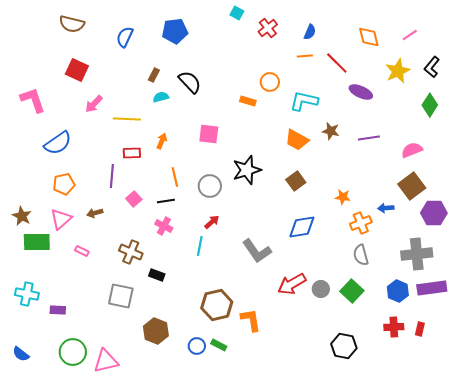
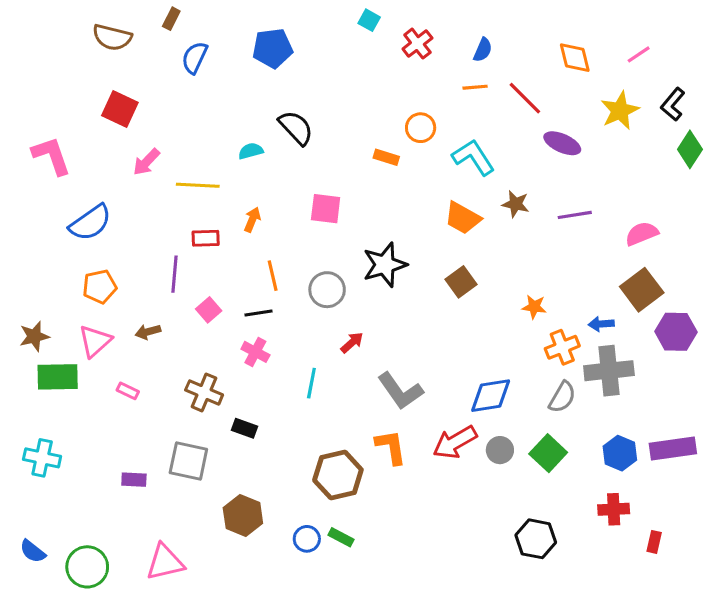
brown rectangle: (154, 75) -> (171, 19), moved
cyan L-shape: (304, 101) -> (473, 157), turned 44
green diamond: (430, 105) -> (690, 149), moved
brown star: (22, 216) -> (34, 336), turned 30
red arrow: (212, 222) -> (352, 343), moved
blue diamond: (302, 227) -> (491, 396), moved
gray cross: (417, 254) -> (609, 371), moved
gray semicircle: (361, 255) -> (562, 397), turned -135
purple rectangle: (58, 310) -> (134, 480), moved
orange L-shape: (251, 320) -> (391, 447), moved
red rectangle: (420, 329) -> (654, 542), moved
green circle: (73, 352) -> (87, 567), moved

